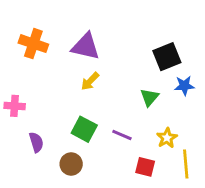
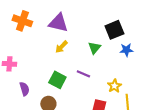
green triangle: (149, 97) -> (94, 48), moved
purple line: (122, 135) -> (83, 74), moved

